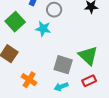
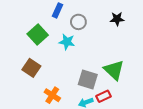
red rectangle: (89, 81) -> (104, 96), moved

